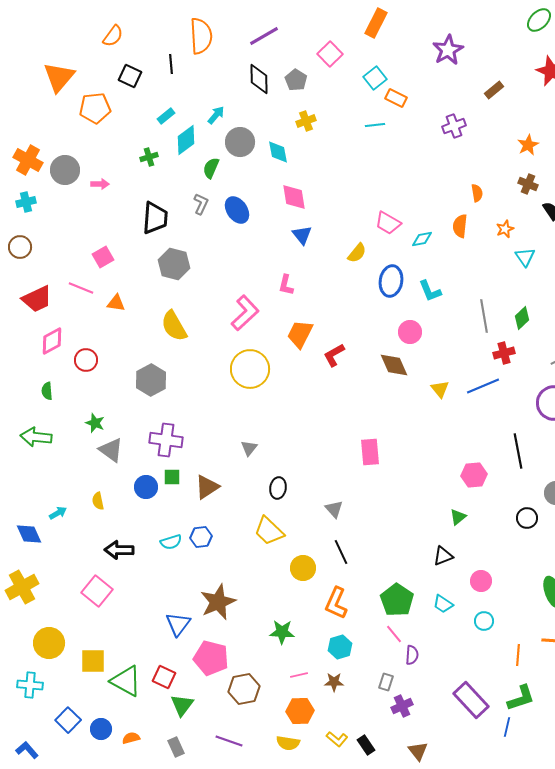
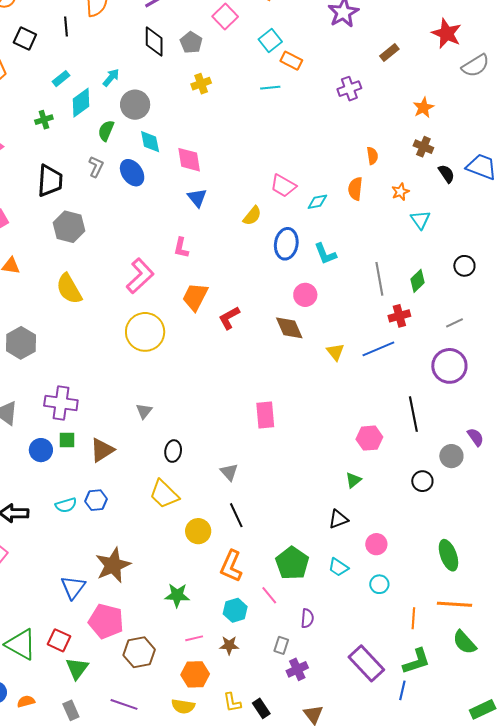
cyan diamond: (278, 152) -> (150, 142), moved
gray hexagon: (151, 380) -> (21, 343), moved
pink line: (394, 634) -> (269, 595), moved
yellow L-shape: (337, 739) -> (232, 702), turned 40

